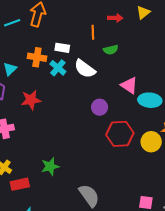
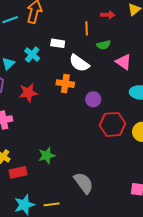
orange cross: (37, 57) -> (65, 84), moved
cyan cross: (58, 68) -> (32, 55), moved
pink triangle: (129, 85) -> (124, 62), moved

